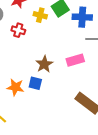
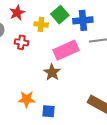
pink rectangle: (75, 60) -> (66, 50), moved, size x1.4
blue square: (35, 83) -> (49, 111), moved

